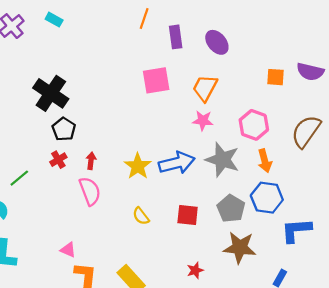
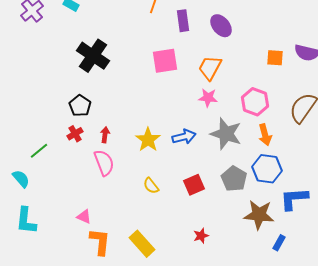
black cross: (51, 93) -> (93, 56), moved
blue arrow: (177, 163) -> (184, 137), size x0.7
red square: (188, 215) -> (194, 185), turned -30
brown star: (240, 248) -> (259, 215), moved

